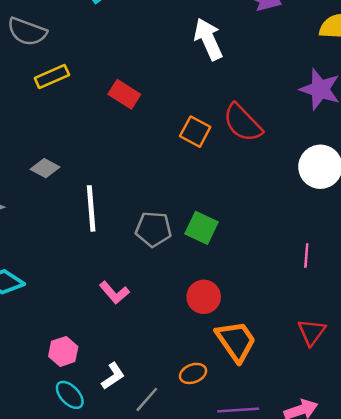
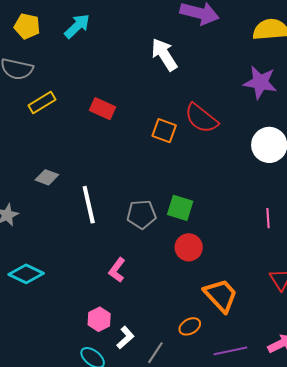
pink L-shape: (114, 293) -> (117, 270), turned 85
red circle: (204, 297) -> (189, 247), moved
pink hexagon: (63, 351) -> (99, 319), moved

